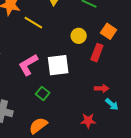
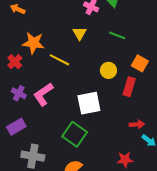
pink L-shape: (28, 65) -> (43, 94), moved
green square: (43, 93) -> (75, 134), size x1.6

